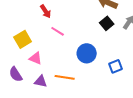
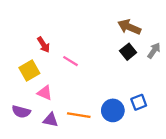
red arrow: (46, 11) -> (43, 45), moved
blue circle: (87, 53) -> (113, 110), moved
purple semicircle: (16, 74) -> (21, 112), turned -42

